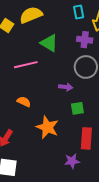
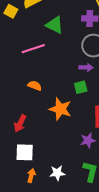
purple arrow: (66, 87) -> (86, 67), moved
green square: (77, 108) -> (81, 87), moved

